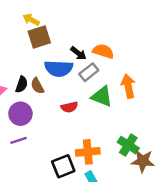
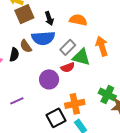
black arrow: (78, 53) -> (49, 18), moved, turned 40
gray rectangle: (89, 72) -> (68, 47), moved
brown semicircle: (37, 86) -> (26, 46), moved
red semicircle: (69, 107) -> (68, 67), moved
purple circle: (20, 114) -> (49, 79), moved

